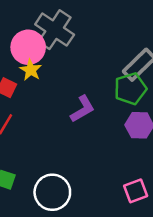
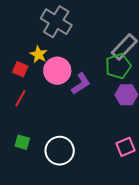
pink circle: (28, 47) -> (57, 71), moved

